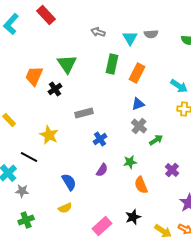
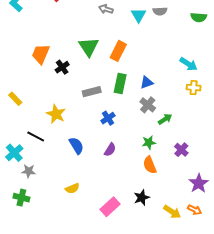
green triangle: (67, 64) -> (89, 47), moved
green rectangle: (112, 64) -> (120, 83), moved
orange rectangle: (137, 73) -> (118, 51), moved
green star: (130, 162) -> (149, 143), moved
blue semicircle: (69, 182) -> (76, 146), moved
green cross: (26, 220) -> (21, 198), moved, turned 35

